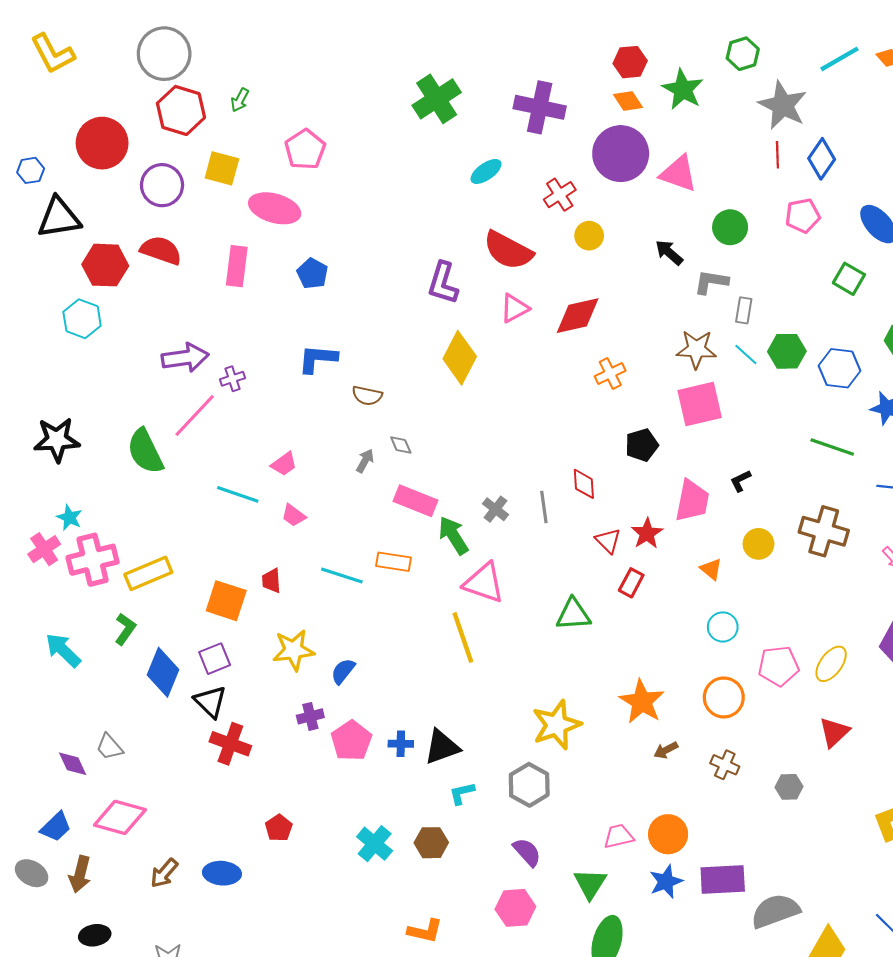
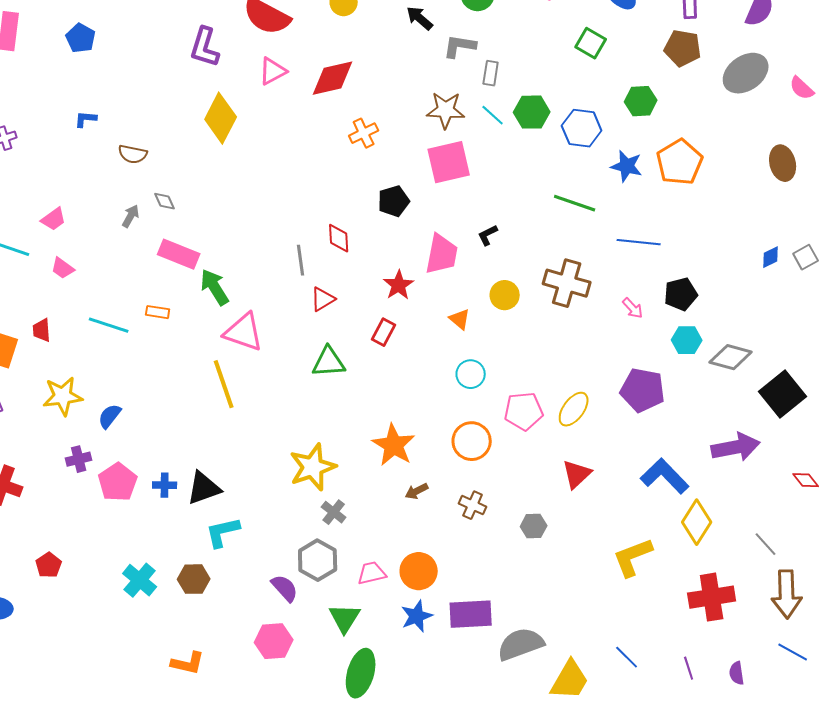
blue L-shape: (318, 359) -> (86, 119), size x0.6
gray cross: (495, 509) -> (334, 512), moved
red triangle: (608, 541) -> (323, 299), moved, turned 44
orange rectangle: (393, 562) -> (158, 312), size x0.7
gray hexagon: (529, 785) -> (318, 560), moved
cyan L-shape: (462, 793) -> (223, 532), size x1.4

